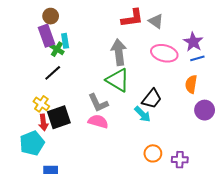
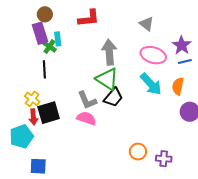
red L-shape: (132, 18) -> (89, 18), moved
black line: (53, 73) -> (44, 69), turned -54
black trapezoid: (152, 99) -> (113, 97), moved
cyan arrow: (143, 114) -> (151, 84), moved, size x1.4

